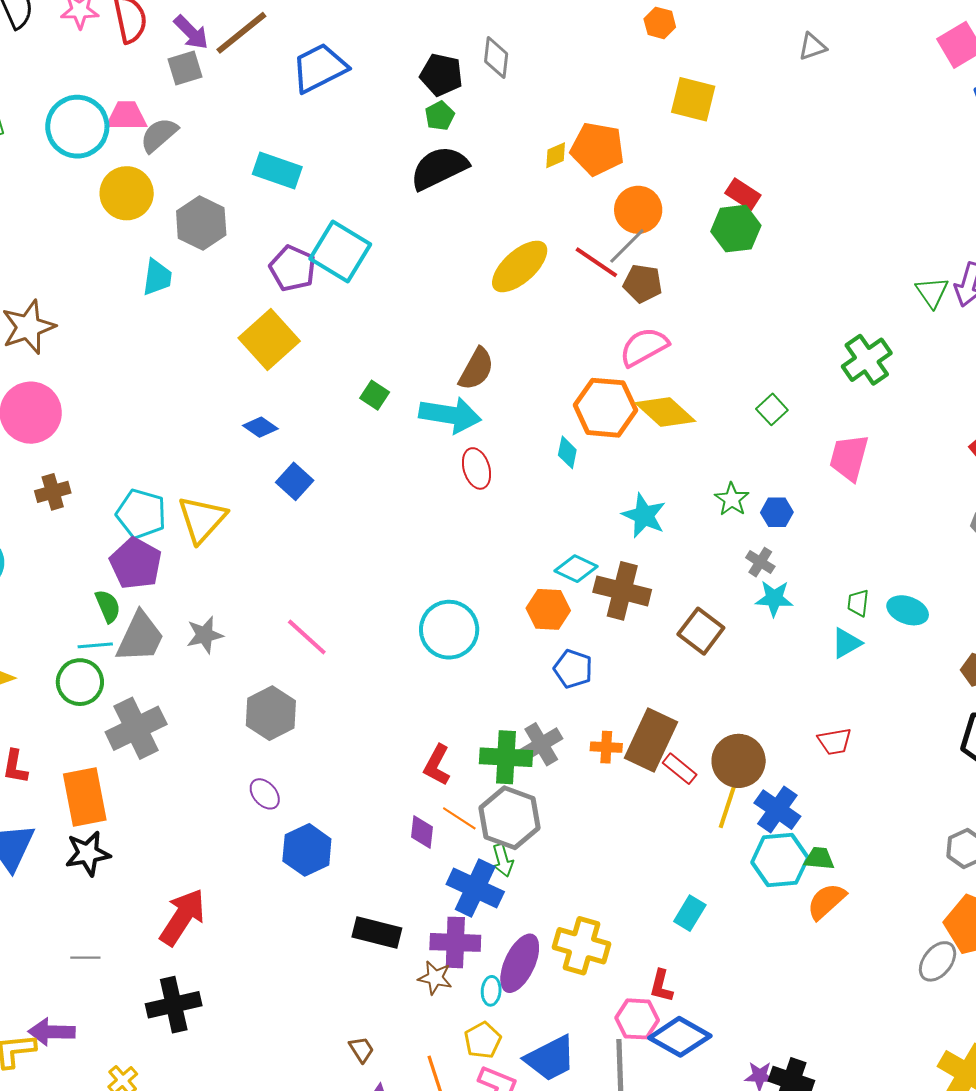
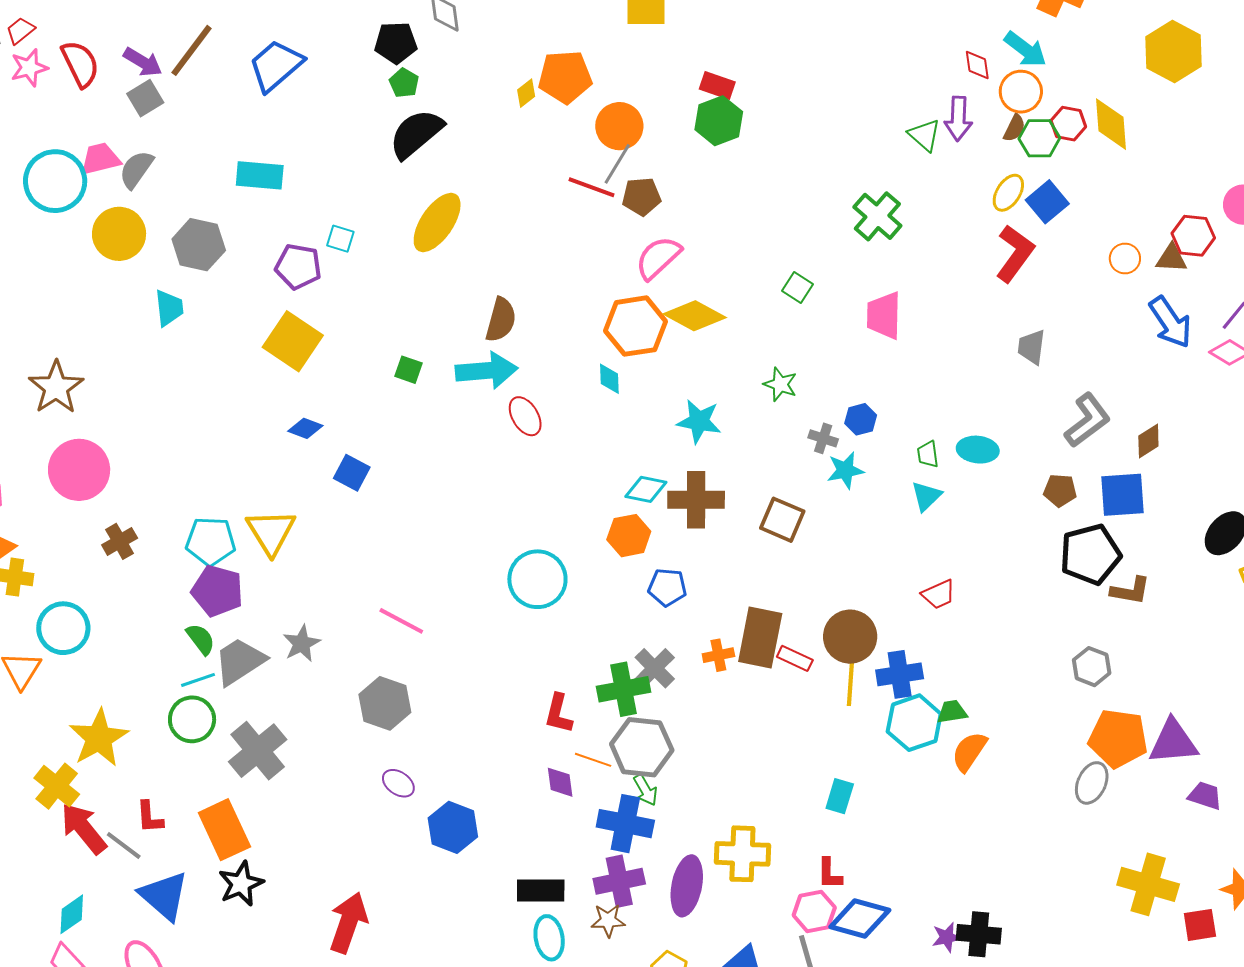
cyan square: (340, 251) -> (340, 239), size x0.5
yellow ellipse: (520, 266) -> (437, 222), moved
blue hexagon: (777, 512) -> (861, 419), moved
gray trapezoid: (140, 637) -> (240, 661), turned -134
blue cross: (777, 810) -> (900, 674), turned -30
cyan ellipse: (491, 991) -> (549, 938), moved, size x1.5

